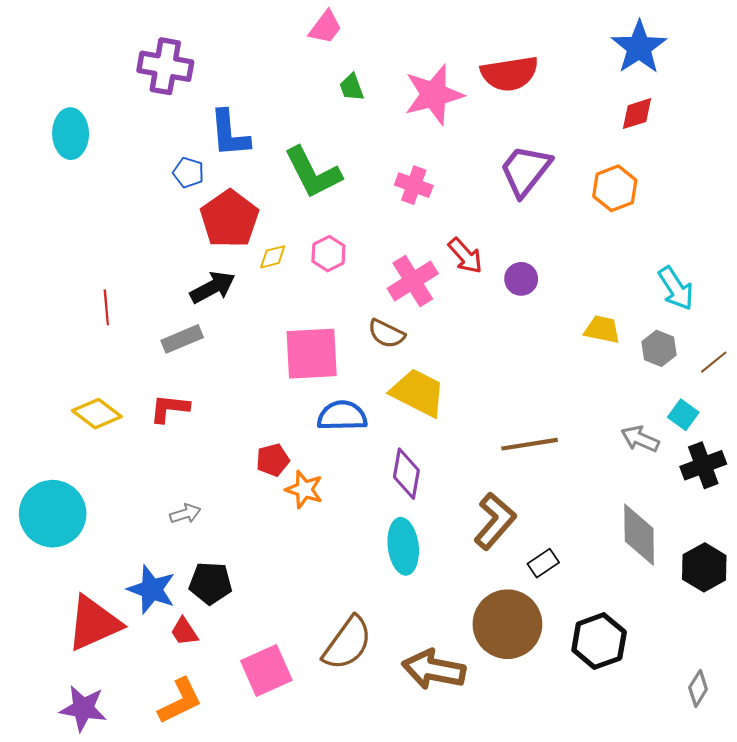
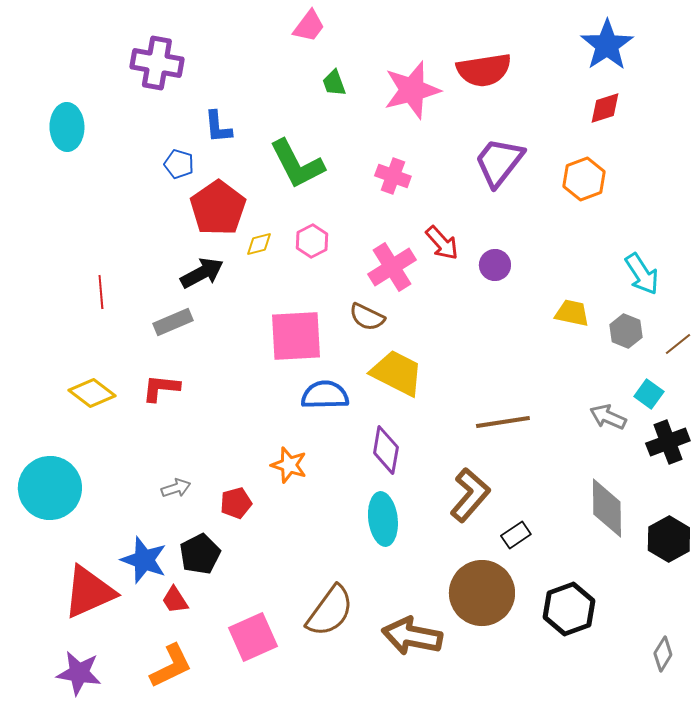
blue L-shape: (230, 134) -> (218, 127), size x0.7
red pentagon: (273, 460) -> (236, 503), moved
black pentagon: (211, 583) -> (200, 554), turned -30

